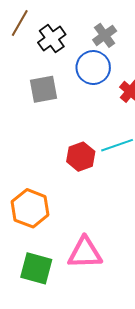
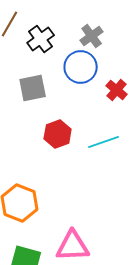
red hexagon: (81, 157) -> (58, 134), moved

